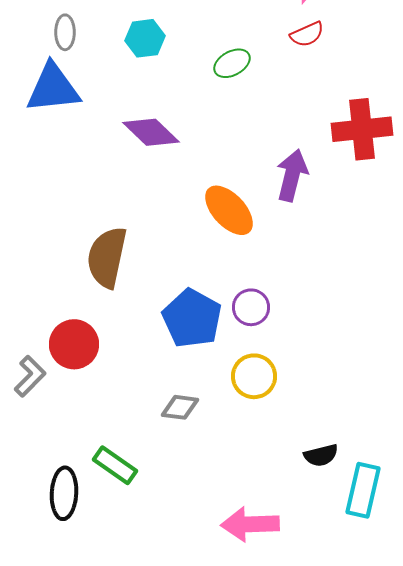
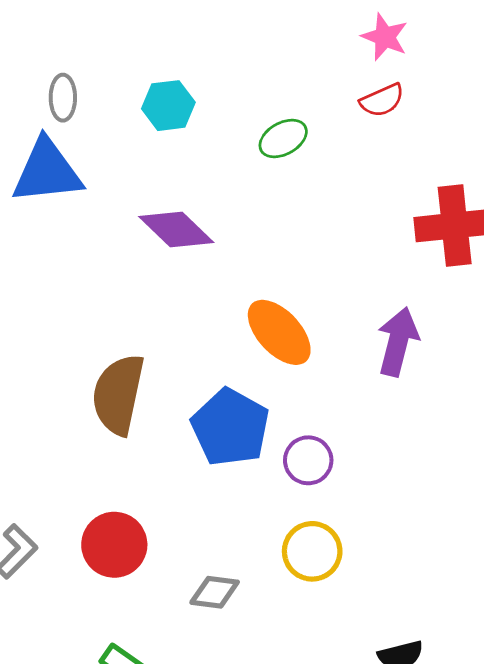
purple arrow: (292, 175) -> (398, 342), moved
blue pentagon: (192, 318) -> (230, 427), moved
red circle: (74, 344) -> (114, 545), moved

